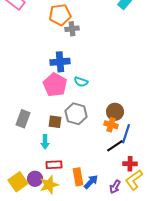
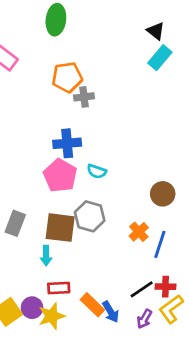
brown circle: (115, 112) -> (163, 194), moved
brown square: (55, 122) -> (60, 228), size x1.6
orange cross: (111, 125) -> (139, 232), turned 32
black line: (115, 146) -> (142, 289), moved
orange rectangle: (78, 177) -> (92, 305), turned -36
blue arrow: (91, 182) -> (111, 312), turned 105

